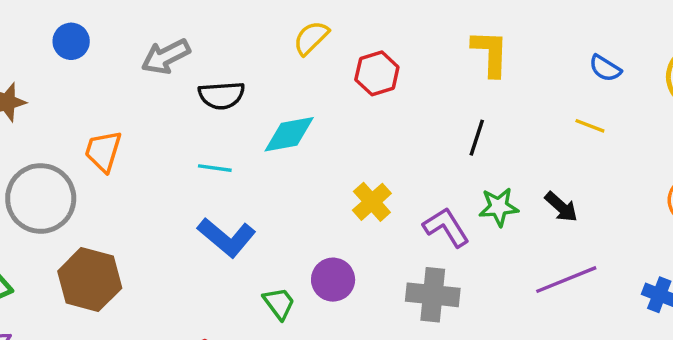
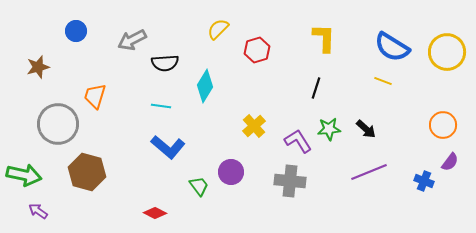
blue semicircle: (605, 68) -> (392, 47), size x1.8
cyan diamond: (289, 134) -> (205, 86), turned -48

